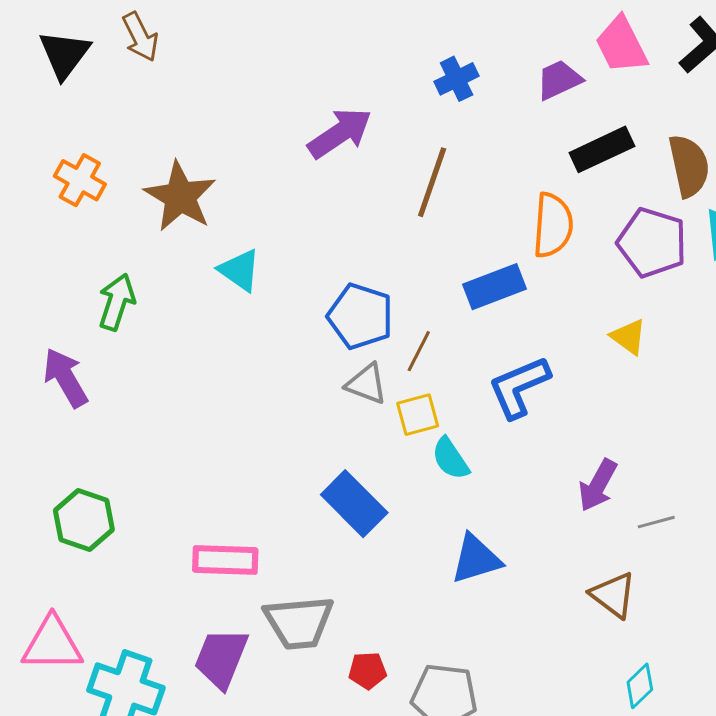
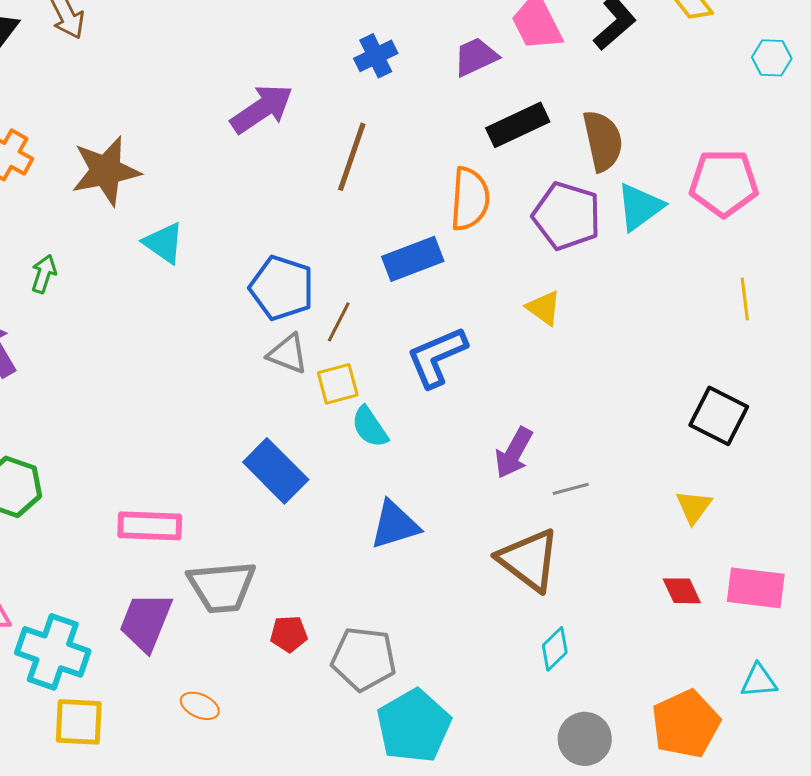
brown star: (180, 197) -> (106, 171), turned 30
green arrow: (117, 302) -> (44, 274), size x0.7
brown triangle: (613, 595) -> (529, 560), size x1.4

